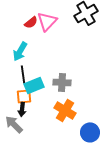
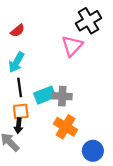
pink triangle: (47, 21) -> (72, 46), moved
red semicircle: (31, 22) -> (17, 31), moved
cyan rectangle: (34, 85) -> (45, 95), moved

